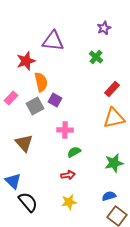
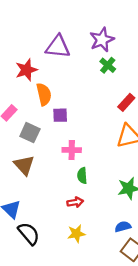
purple star: (104, 28) -> (102, 40), moved, size x1.5
purple square: (55, 100) -> (60, 115), turned -32
gray square: (35, 106) -> (30, 133), moved, turned -36
green semicircle: (74, 152) -> (82, 176), turned -64

